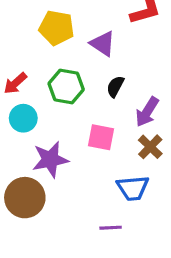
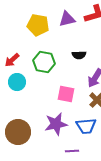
purple triangle: (103, 44) -> (67, 19), moved, turned -48
black semicircle: (115, 86) -> (79, 55), moved, turned -120
purple star: (50, 159) -> (56, 124), moved

